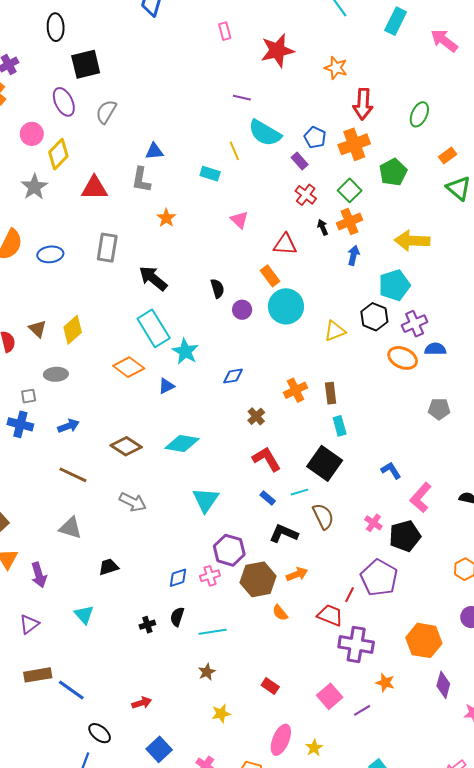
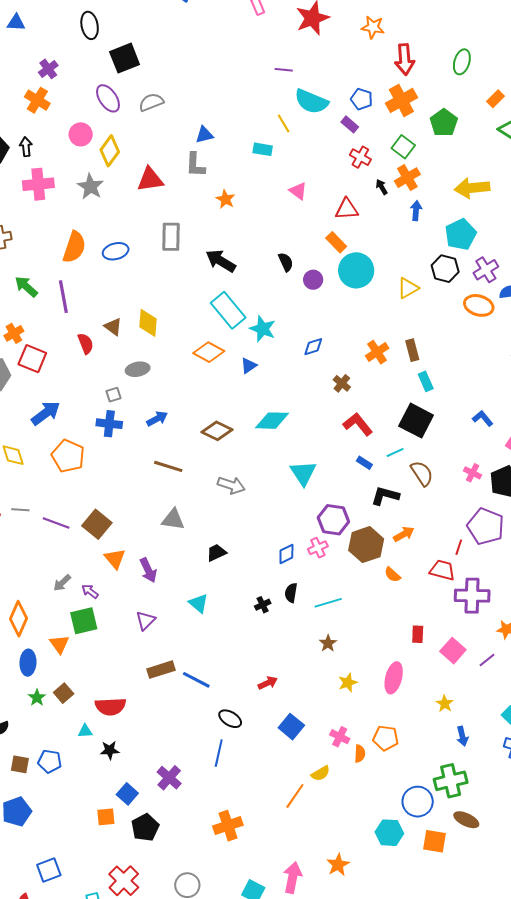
gray semicircle: (106, 112) -> (151, 102), turned 45
yellow diamond: (73, 330) -> (148, 323), turned -36
red rectangle: (270, 686) -> (418, 634), moved, turned 66
pink ellipse: (281, 740) -> (394, 678), moved

